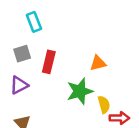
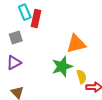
red rectangle: (49, 62) -> (36, 19), moved
orange triangle: (98, 63) -> (76, 44), size x1.5

